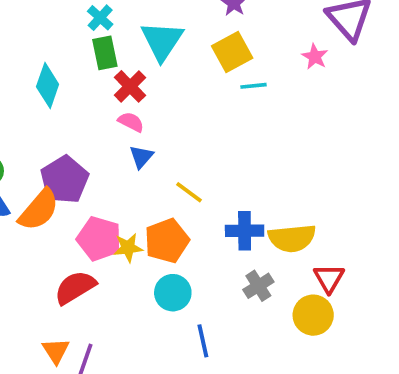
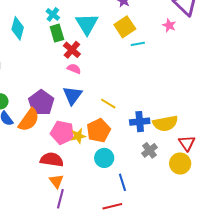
cyan diamond: (48, 86) -> (18, 28), moved
blue triangle: (141, 157) -> (72, 95), moved, size x1.5
red semicircle: (75, 287) -> (52, 160), turned 45
orange triangle: (56, 351) -> (56, 181), moved

